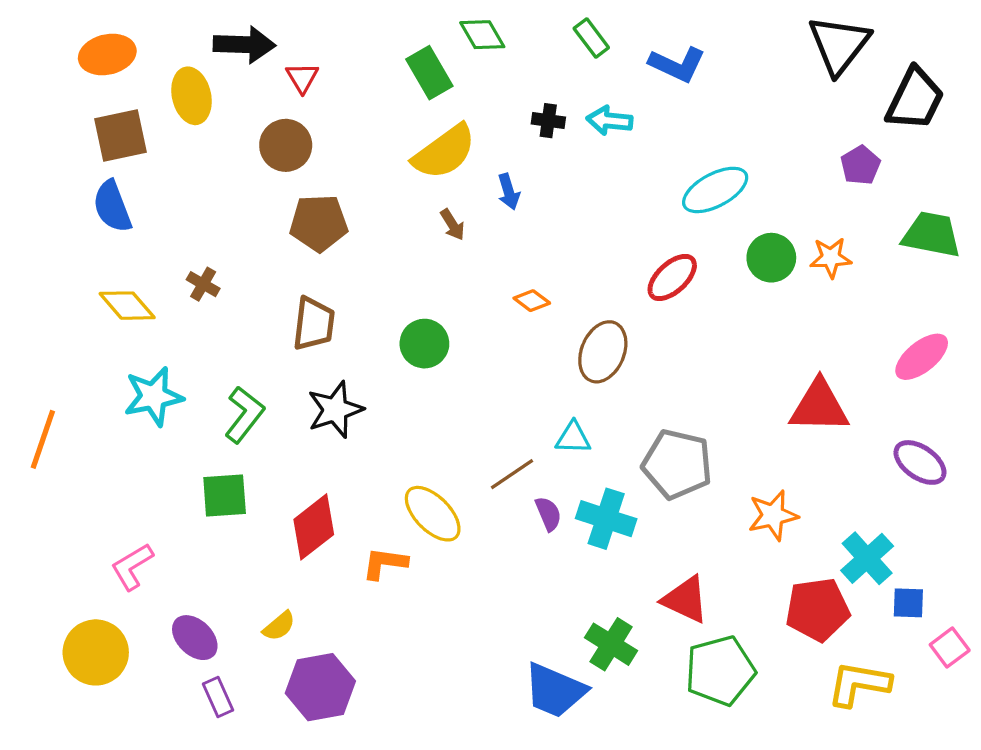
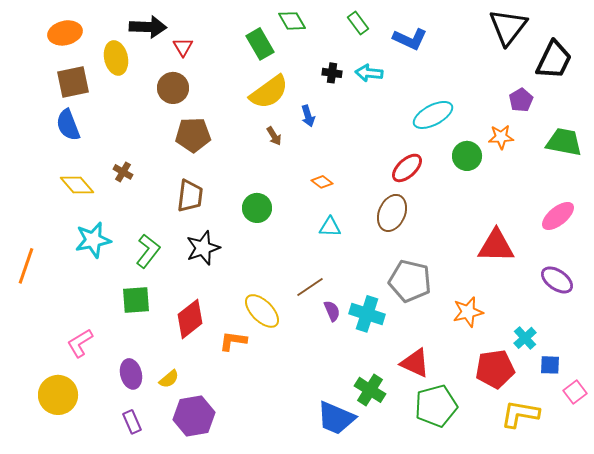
orange star: (831, 258) -> (501, 137), moved
brown ellipse: (603, 352) -> (392, 213), moved
cyan triangle: (573, 438) -> (330, 227), moved
cyan cross: (867, 558) -> (525, 338), size x0.7
purple ellipse: (195, 638) -> (131, 374), moved, turned 32

